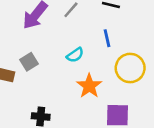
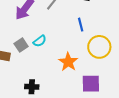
cyan semicircle: (75, 55) -> (40, 41), moved

